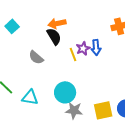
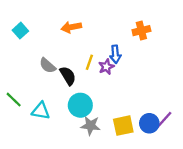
black semicircle: (54, 36) -> (68, 76), moved
purple star: (83, 48) -> (106, 67), moved
yellow line: (73, 54) -> (89, 62), turned 40

